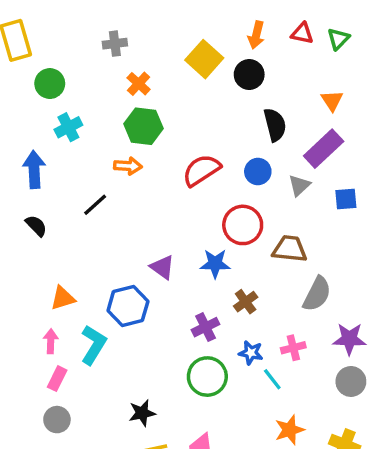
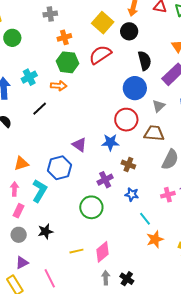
orange cross: (139, 84) -> (64, 37), turned 32
cyan cross: (68, 127) -> (29, 77), moved
red semicircle: (201, 170) -> (100, 55), moved
blue circle: (258, 172) -> (135, 88), size x1.5
gray triangle: (299, 185) -> (159, 106), moved
brown cross: (246, 302) -> (128, 165), turned -32
pink cross: (293, 348) -> (168, 195), moved
green circle: (207, 377) -> (91, 207), moved
cyan line: (272, 379) -> (145, 219), moved
black star: (142, 413) -> (45, 231), moved

